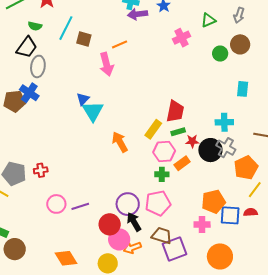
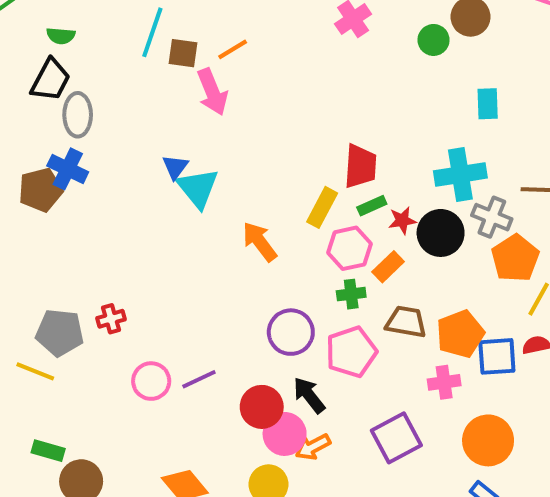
cyan line: (66, 28) -> (152, 32), moved
brown square: (84, 39) -> (183, 53), moved
cyan cross: (224, 122) -> (460, 174), size x1.4
gray cross: (226, 148) -> (492, 217), moved
purple circle: (128, 204) -> (291, 332), moved
brown trapezoid: (162, 236) -> (406, 322), moved

